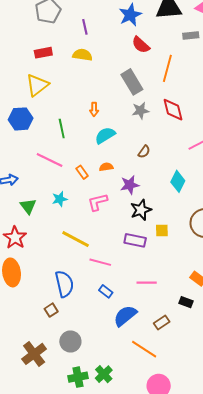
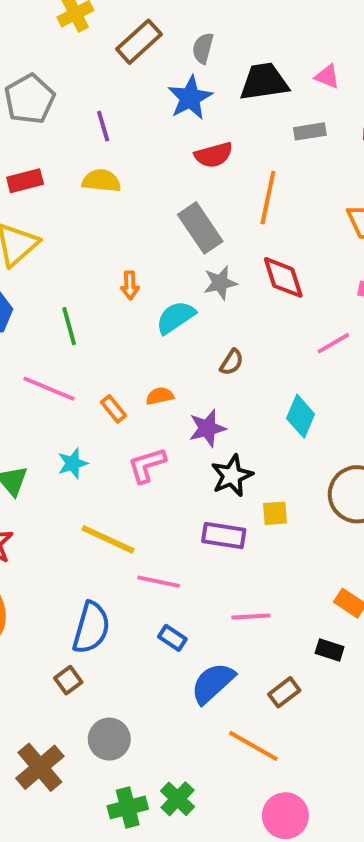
red semicircle: (141, 45) -> (214, 155), turned -54
cyan semicircle: (105, 135) -> (176, 317), moved
blue semicircle: (64, 284) -> (91, 628), turned 32

